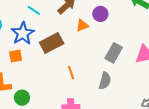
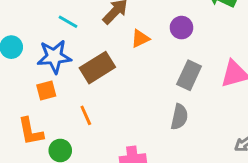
purple circle: (100, 14) -> (181, 28), moved
blue star: (23, 33) -> (54, 57), turned 30
orange line: (71, 73) -> (86, 115), moved

